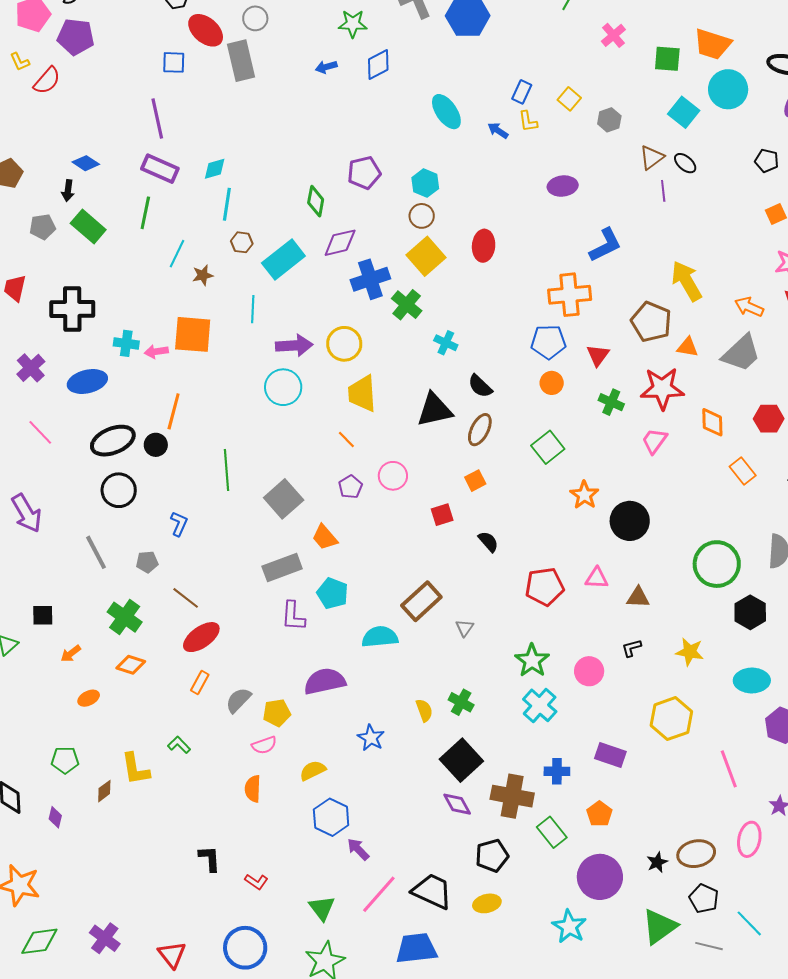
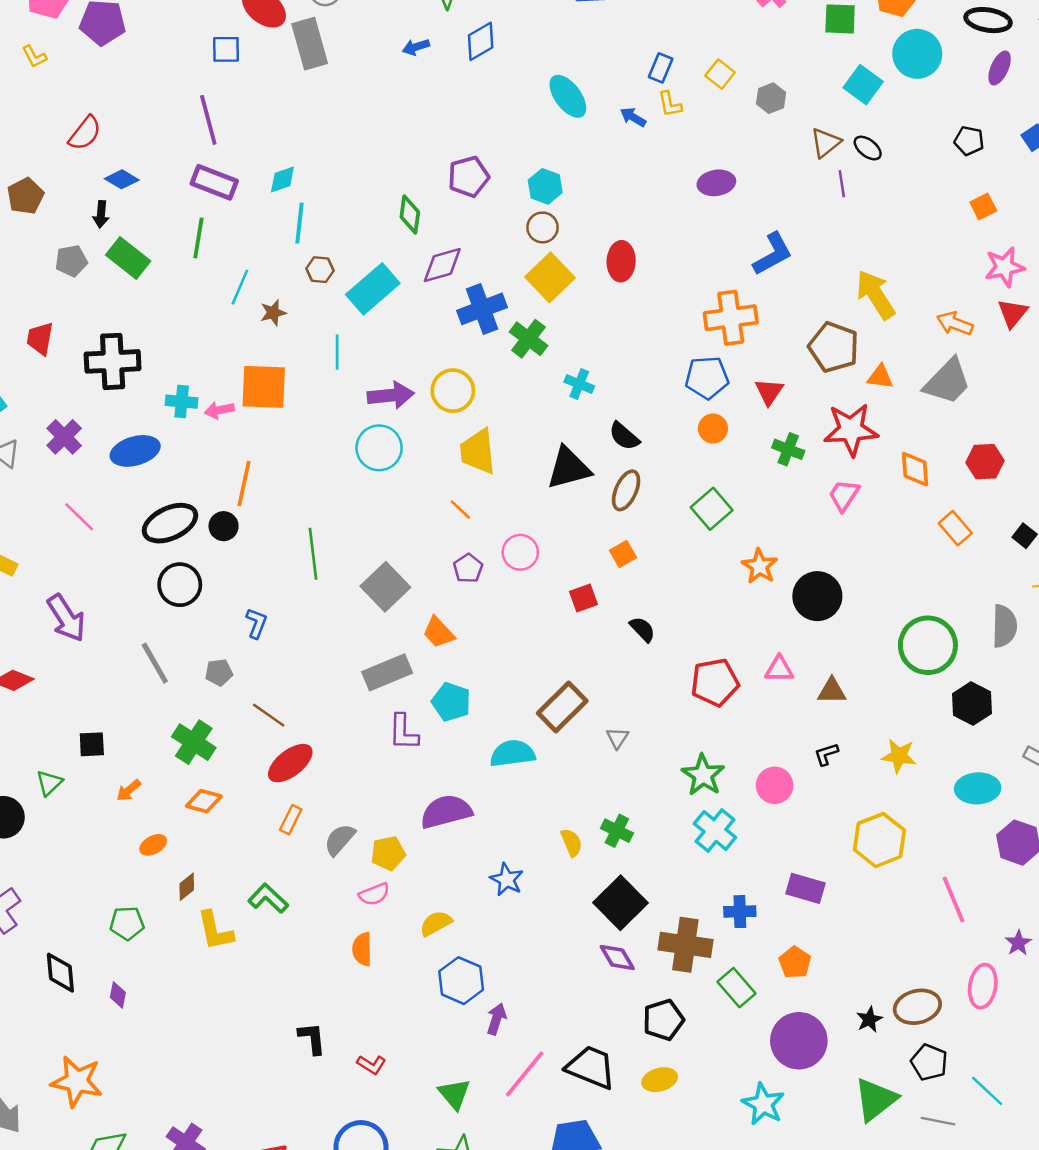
red semicircle: (47, 81) -> (85, 133), moved
green L-shape: (179, 745) -> (268, 898), size x1.4
brown diamond: (104, 791) -> (187, 887), moved
purple arrow: (358, 849) -> (497, 1019), turned 65

